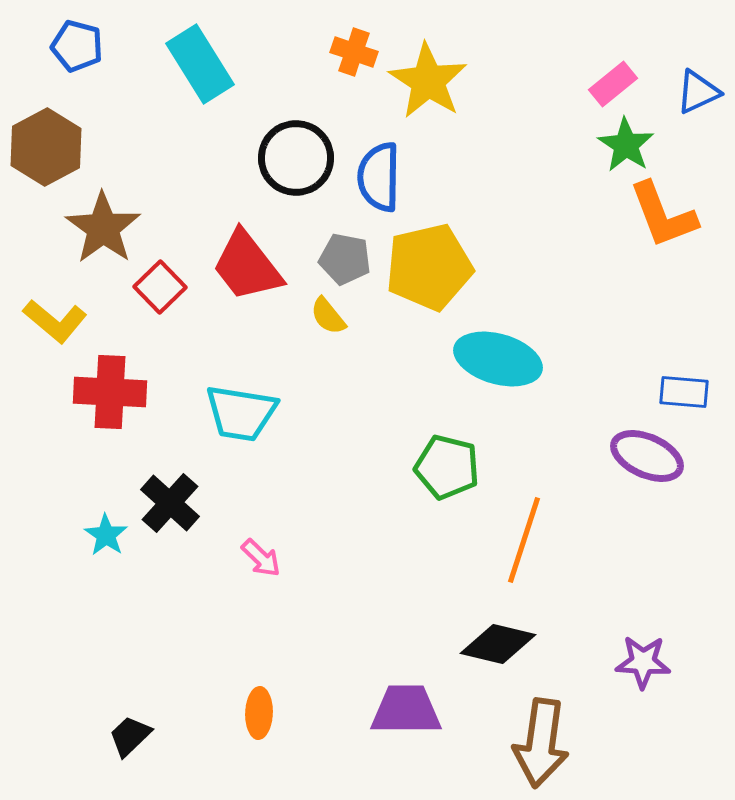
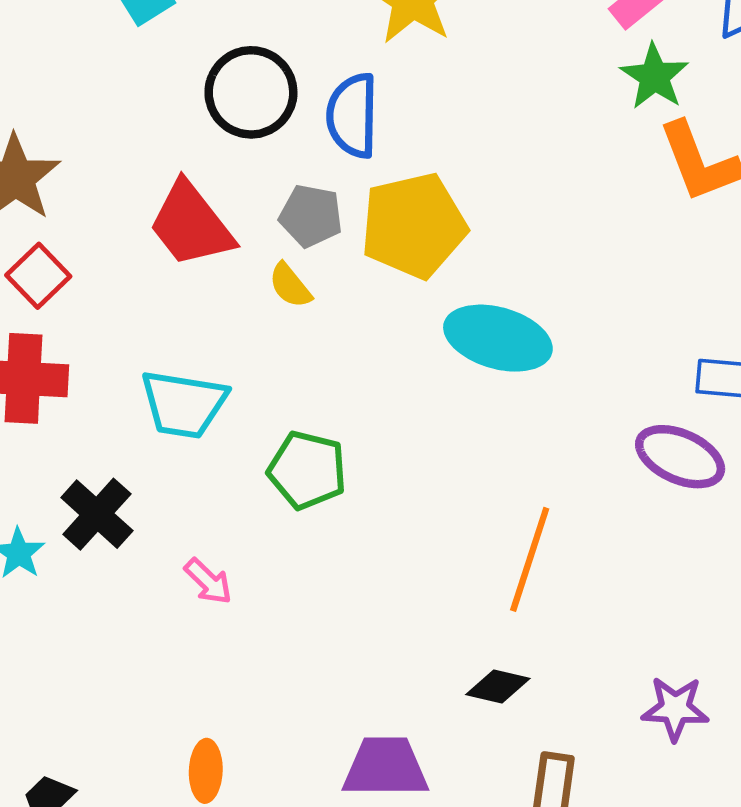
red square: (160, 287) -> (38, 276), moved
green pentagon: (447, 467) -> (307, 470), moved
black diamond: (498, 644) -> (498, 686), size x0.7

